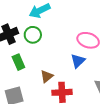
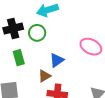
blue triangle: (78, 61) -> (57, 60), moved

